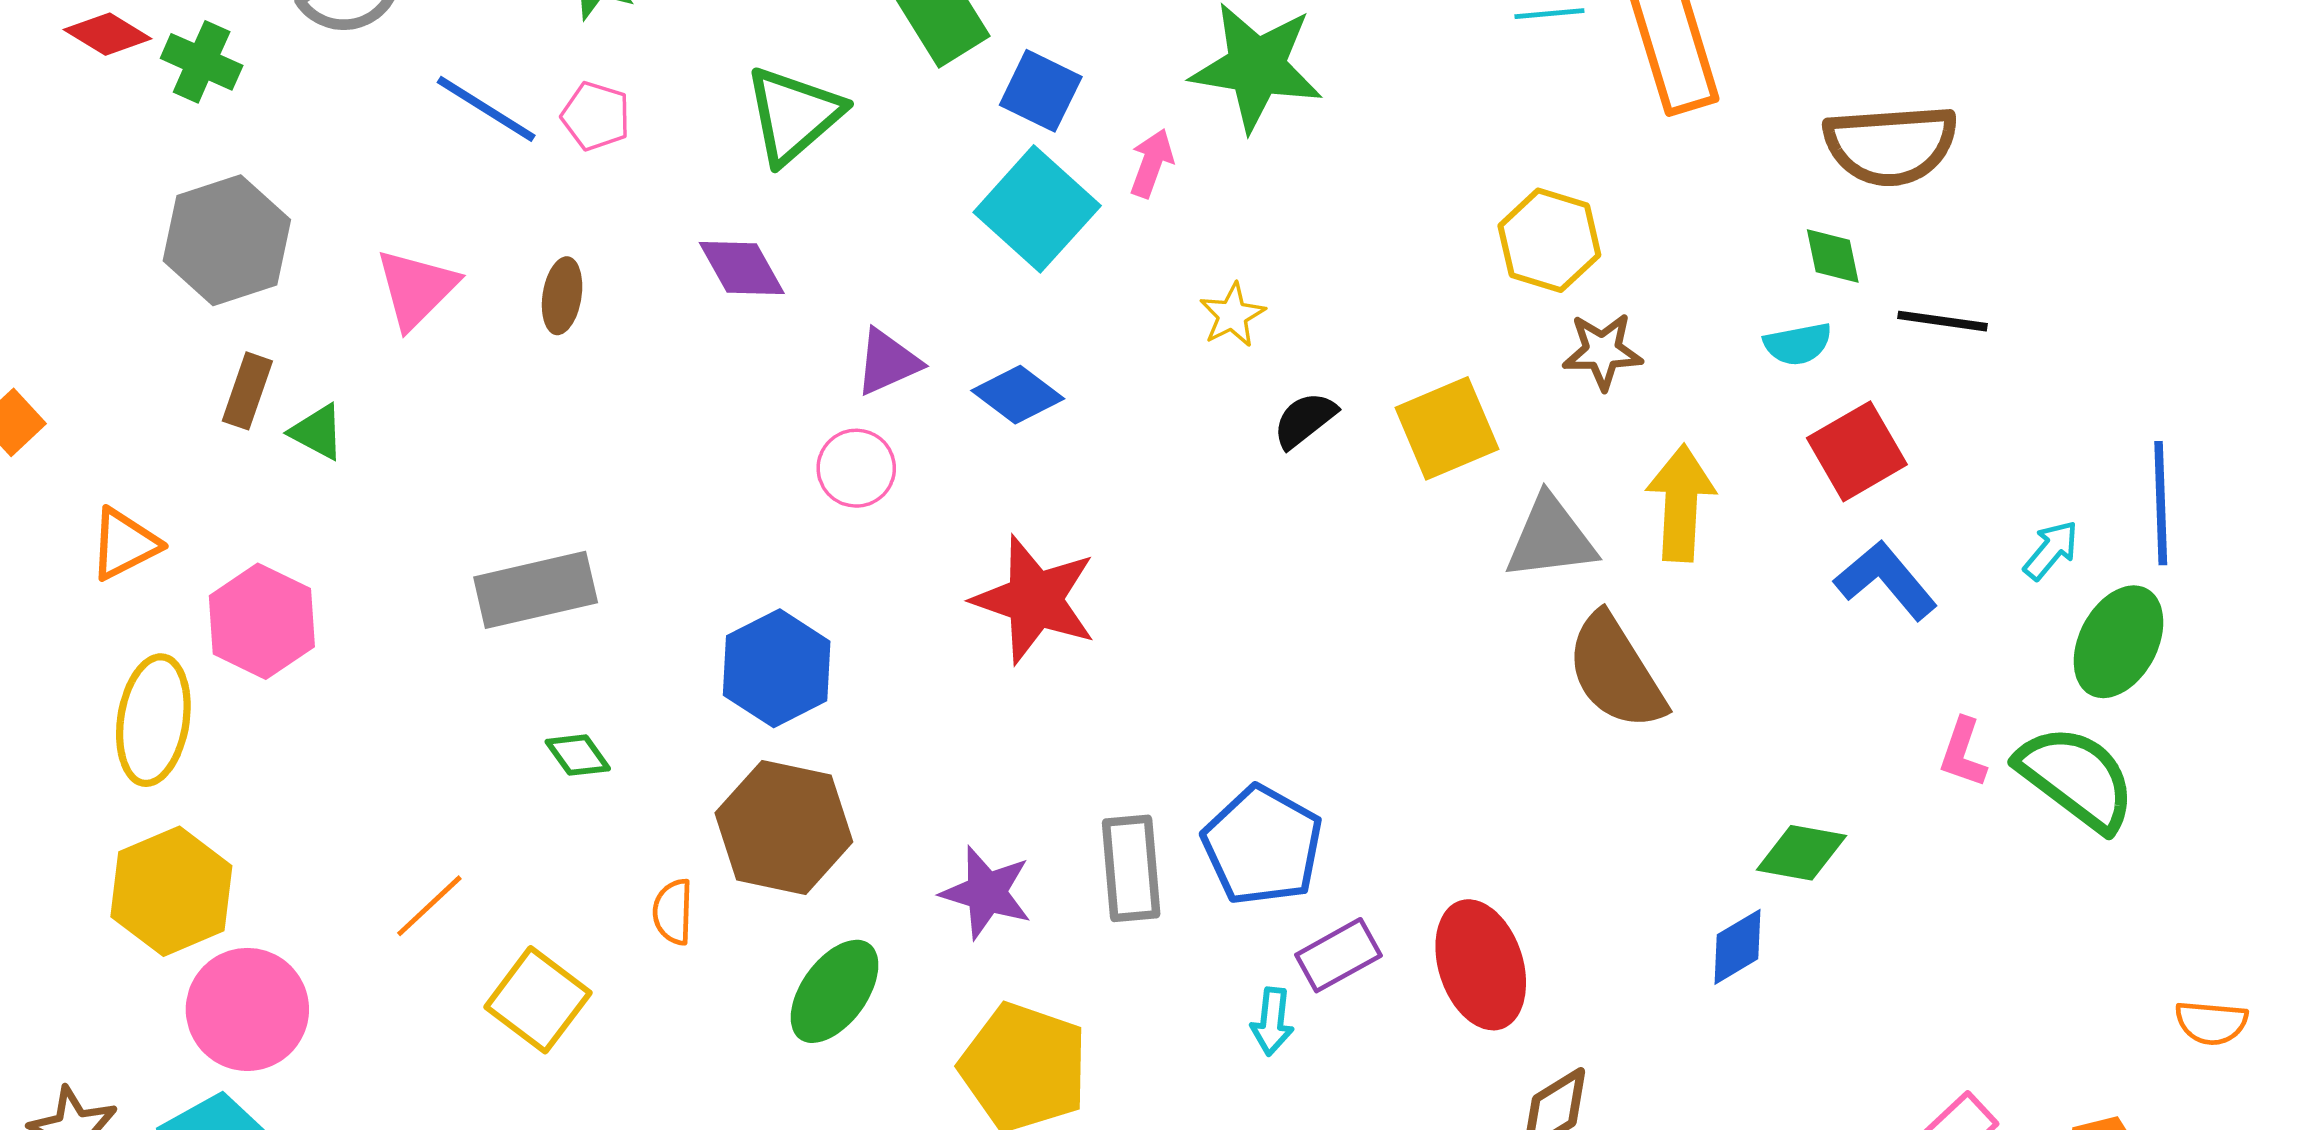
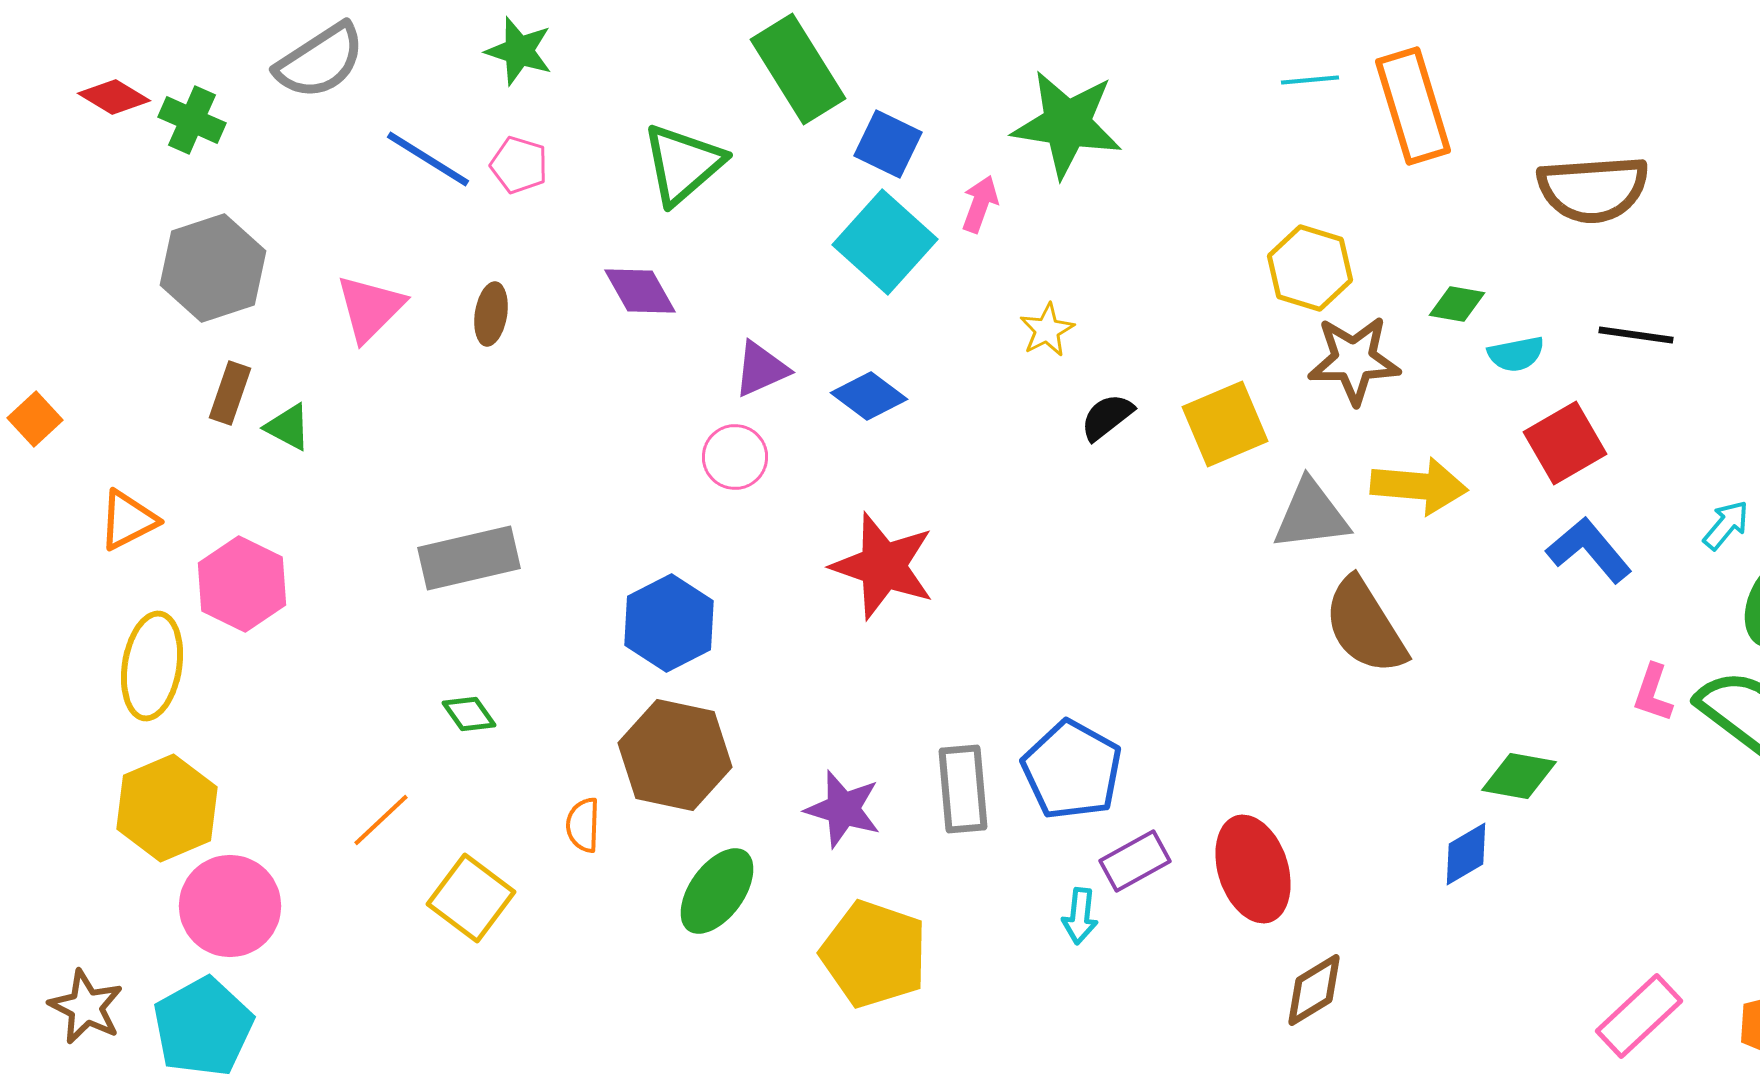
green diamond: (1833, 256) -> (1457, 304), moved, turned -68
brown star: (1602, 351) -> (1354, 360), size x1.4
yellow arrow: (1681, 503) -> (1419, 486), turned 92
green diamond: (578, 755) -> (469, 714), moved

